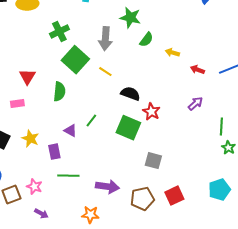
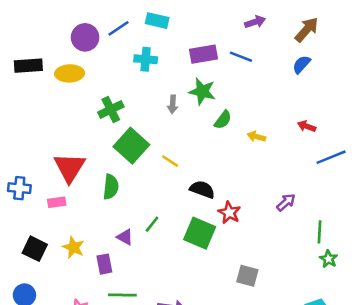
gray arrow: (105, 39) -> (173, 104), moved, size x0.6
red arrow: (197, 70) -> (307, 126), moved
red triangle: (27, 77) -> (70, 167), size x1.5
gray square: (153, 161) -> (247, 276), moved

